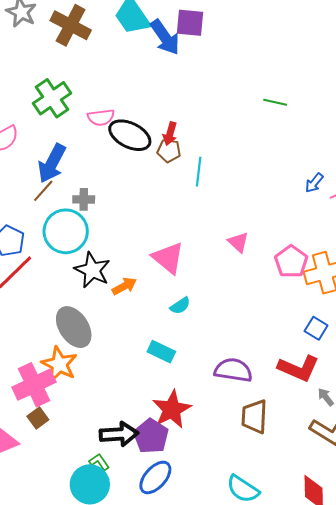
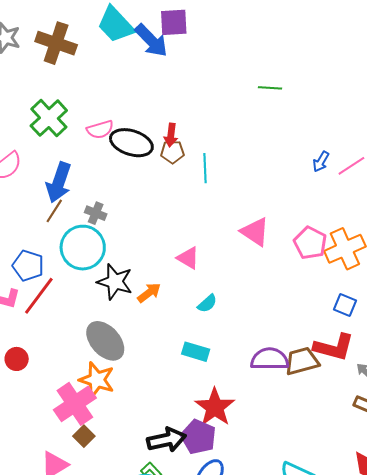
gray cross: (84, 199) -> (96, 213), turned 30
pink triangle: (238, 242) -> (255, 232), size x1.4
pink triangle: (168, 258) -> (188, 258), size x0.7
brown trapezoid: (254, 417) -> (302, 361), moved, turned 81

